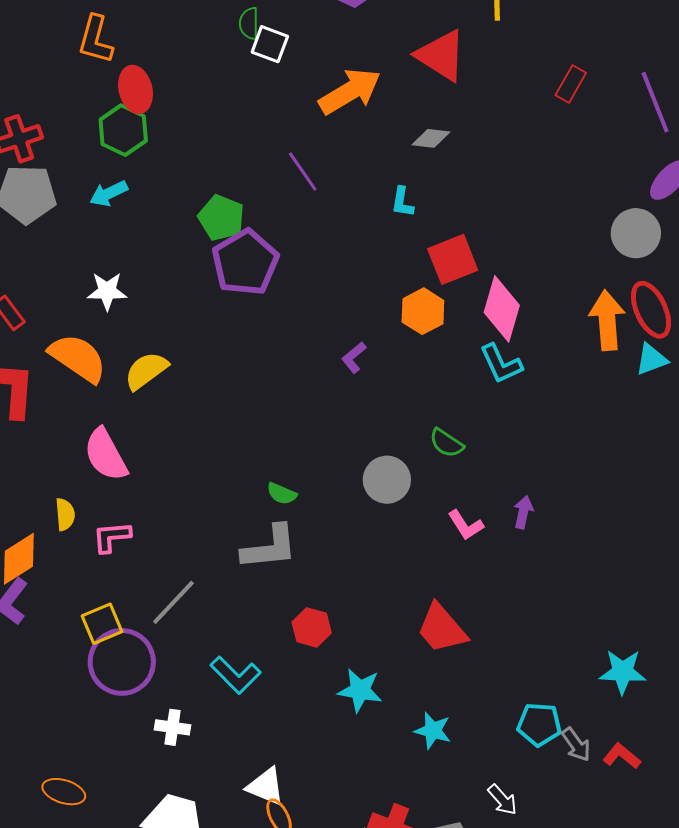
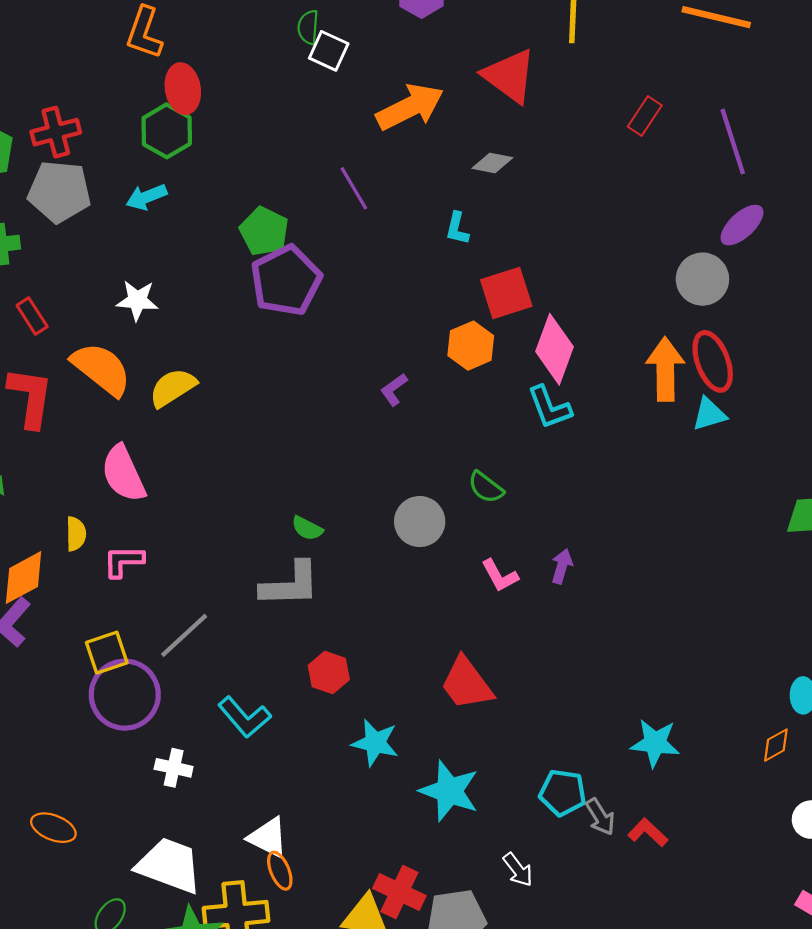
cyan star: (433, 731) -> (449, 791), size x1.5

